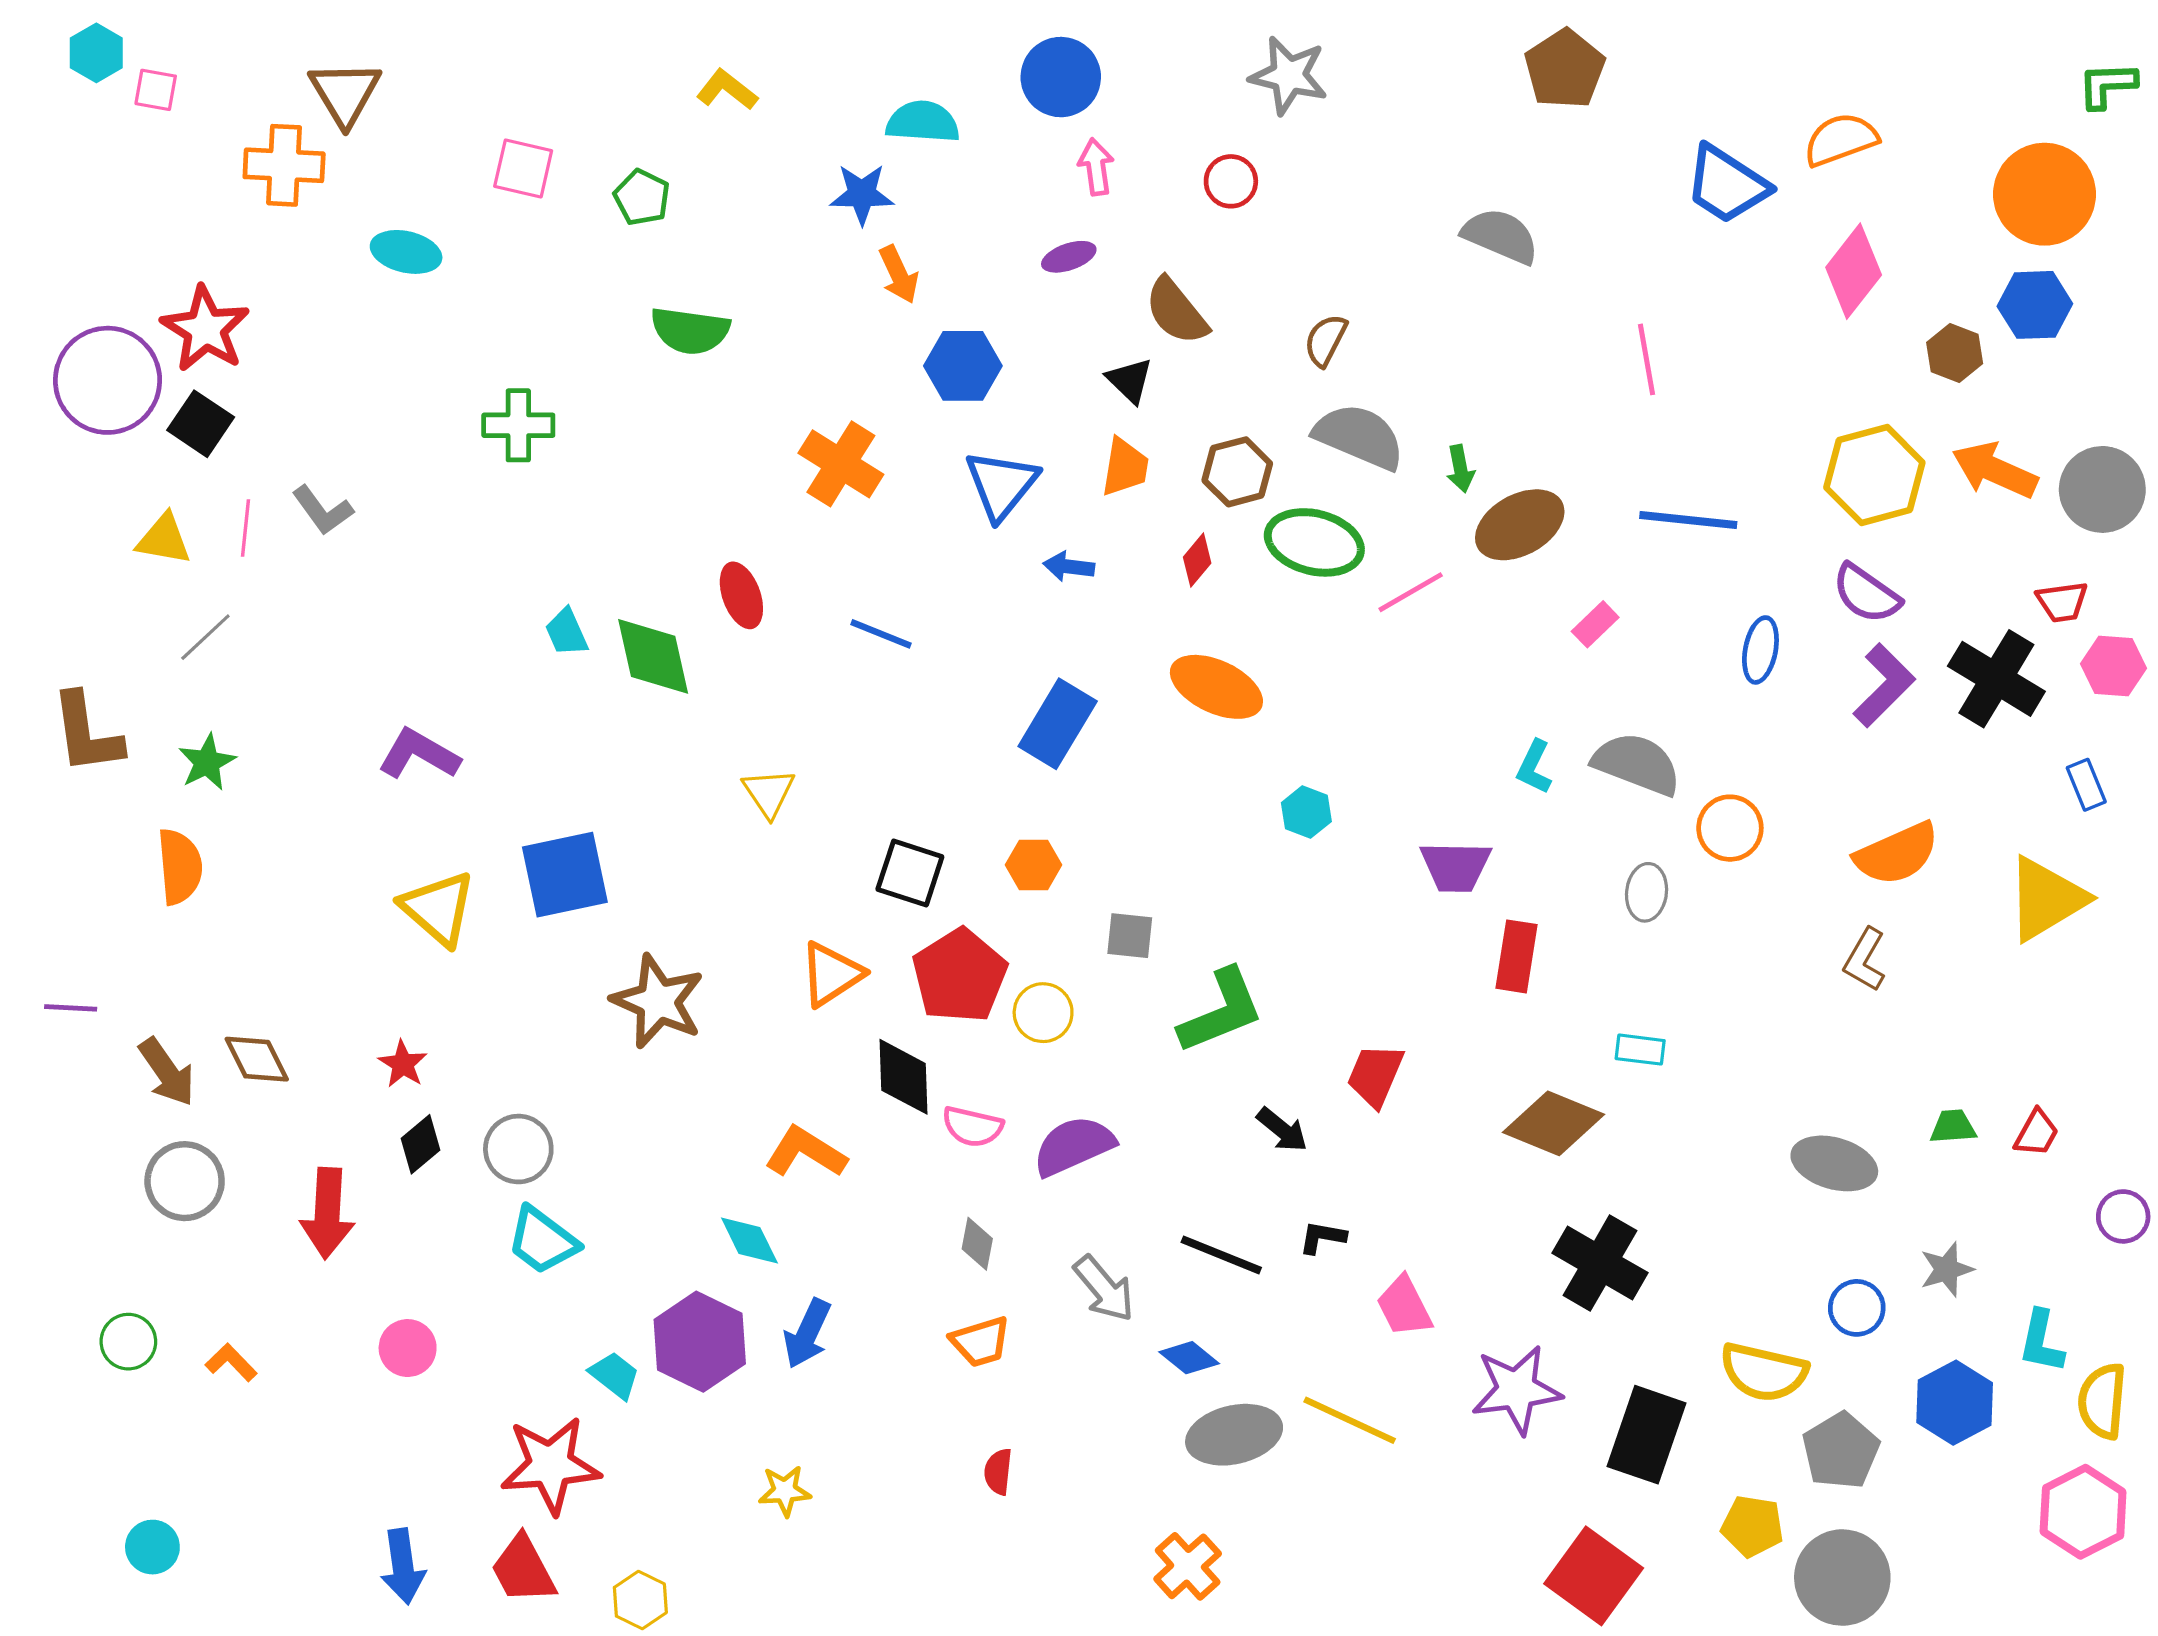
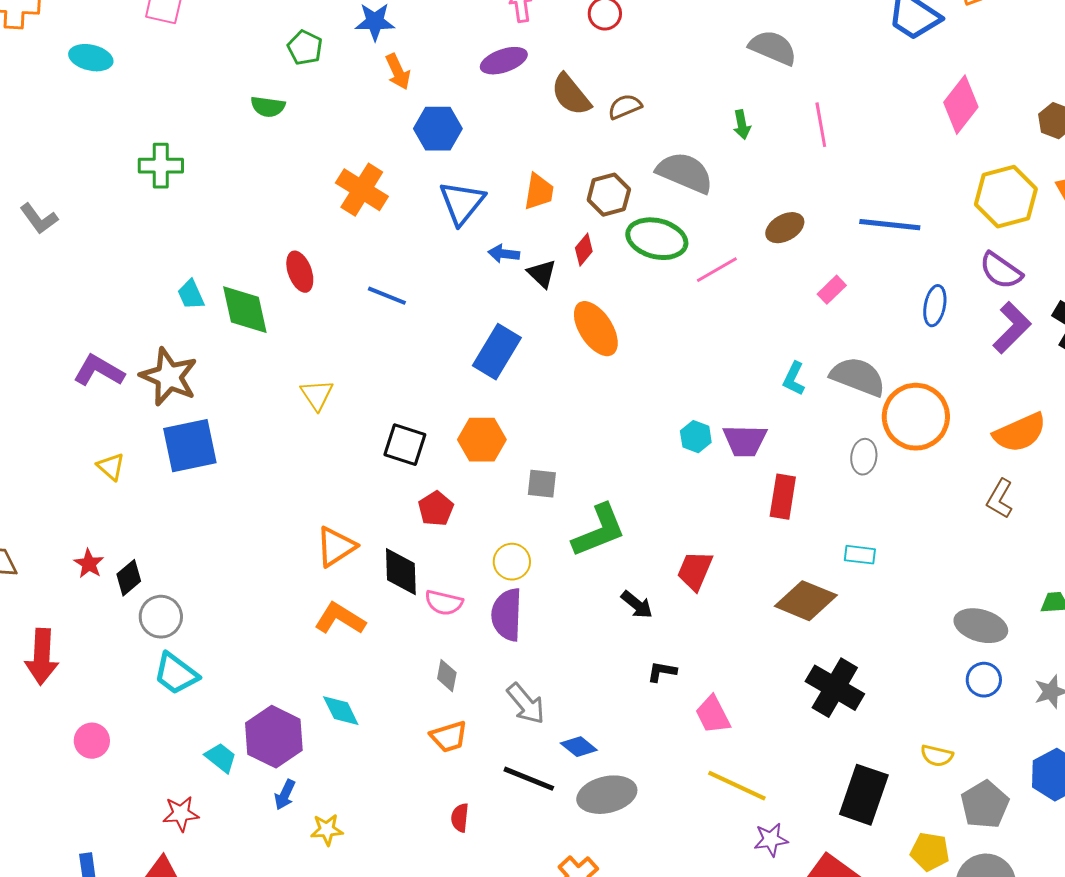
green pentagon: (642, 197) -> (305, 48), moved
purple ellipse: (1069, 257) -> (504, 61), size x1.4
pink diamond: (1854, 271) -> (961, 105), moved
green semicircle: (690, 331) -> (268, 107), size x0.7
brown semicircle: (1326, 340) -> (625, 107), moved, turned 40
pink line: (1647, 359) -> (821, 125), moved
black triangle: (1130, 380) -> (542, 274), moved
green arrow: (1460, 469) -> (742, 125), moved
brown ellipse: (1520, 525) -> (785, 228), size x0.7
orange ellipse: (1216, 687) -> (596, 329), turned 32
cyan hexagon: (1306, 812) -> (696, 437), moved
orange circle: (1730, 828) -> (916, 417), size x1.6
orange hexagon: (1033, 865) -> (482, 440), size x1.4
yellow triangle: (438, 908) -> (111, 467), size x0.6
orange triangle: (831, 974) -> (336, 547), moved
red pentagon: (960, 976) -> (436, 509), size x0.6
brown star: (658, 1001) -> (169, 377), moved
yellow circle: (1043, 1013) -> (512, 562), moved
black diamond: (420, 1144) -> (129, 578), moved
purple semicircle: (1074, 1146) -> (507, 615), turned -64
cyan diamond: (749, 1241) -> (341, 711), moved
black line: (1221, 1255) -> (529, 779), moved
blue circle: (1857, 1308) -> (984, 680), moved
blue arrow: (807, 1334) -> (285, 795), moved, size x0.7
yellow semicircle: (1764, 1372) -> (937, 756), size x0.6
purple star: (1517, 1390) -> (771, 840), moved, size x0.6
yellow line: (1350, 1420) -> (737, 786), moved
red star: (550, 1465) -> (181, 814), size x0.6

